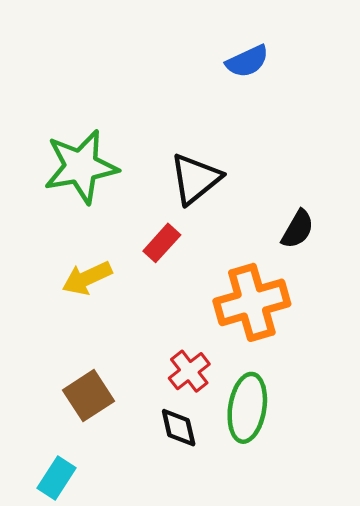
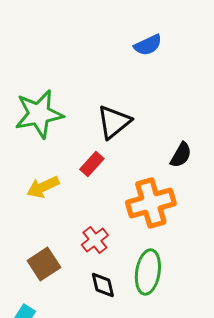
red cross: (189, 371) -> (95, 240), moved

